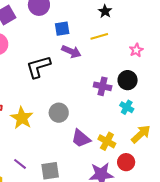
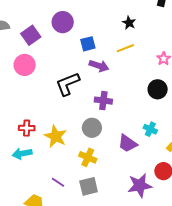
purple cross: (103, 86) -> (103, 101), moved
cyan cross: (127, 107) -> (150, 129), moved
purple trapezoid: (81, 138) -> (128, 143), moved
yellow cross: (107, 141) -> (88, 157), moved

